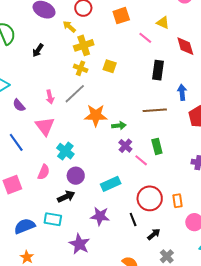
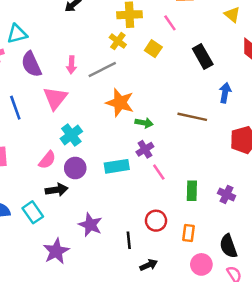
pink line: (145, 38) -> (170, 23), moved
black rectangle: (158, 70) -> (203, 57), moved, turned -54
blue arrow: (182, 92) -> (225, 93), moved
purple semicircle: (19, 105) -> (31, 64), size x1.5
green rectangle: (157, 146) -> (192, 191), moved
pink semicircle: (44, 172) -> (47, 160), moved
cyan rectangle: (111, 184) -> (117, 166), moved
red circle: (150, 198) -> (156, 221), size x0.7
cyan rectangle: (53, 219) -> (33, 212), turned 30

